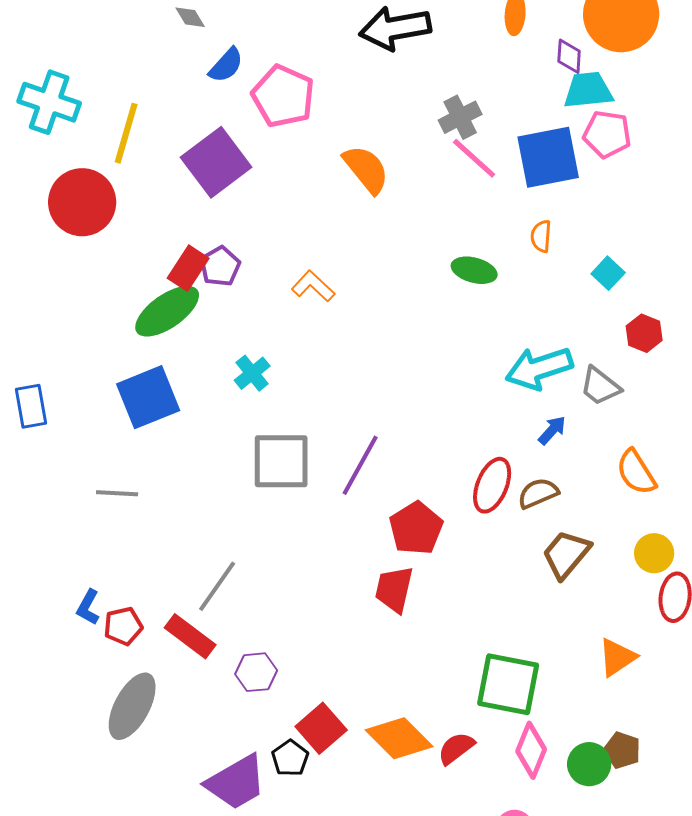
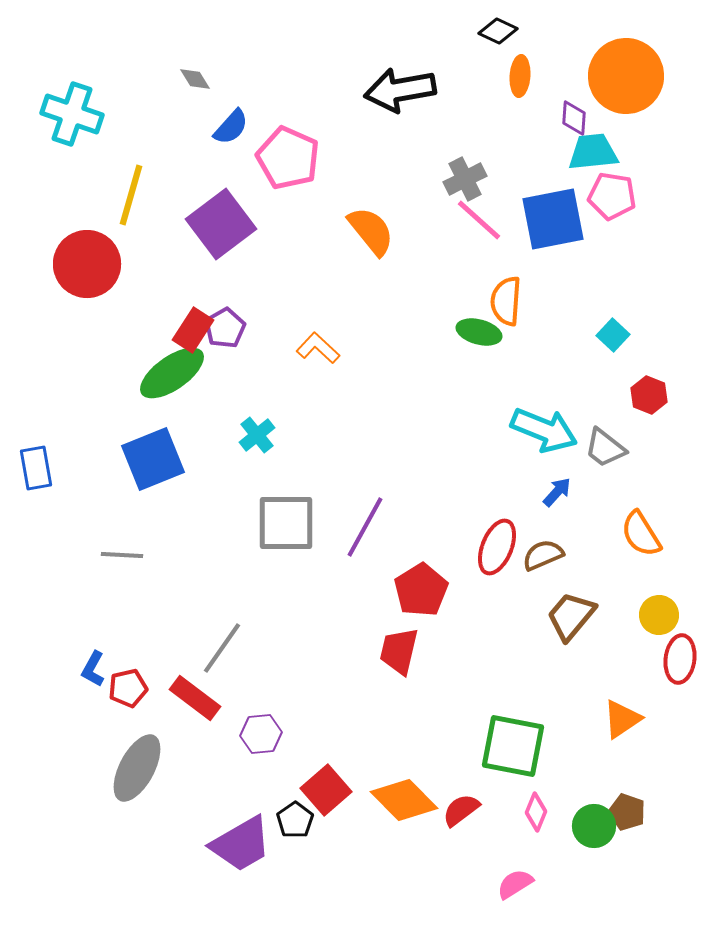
cyan cross: (49, 102) -> (72, 114), moved
orange semicircle: (541, 236) -> (506, 301), moved, size x1.5
cyan arrow: (539, 368) -> (544, 430), turned -140
pink diamond: (531, 750) -> (536, 812), size x0.7

